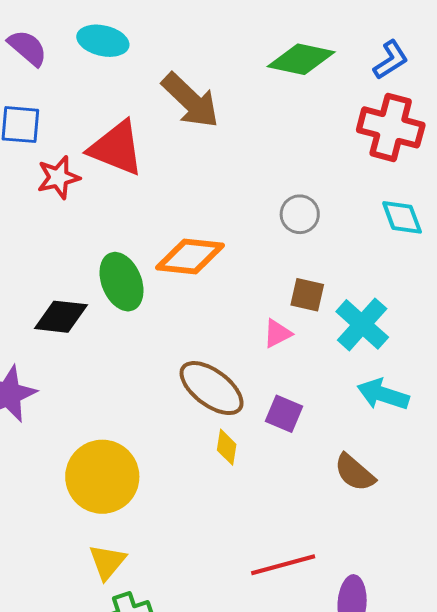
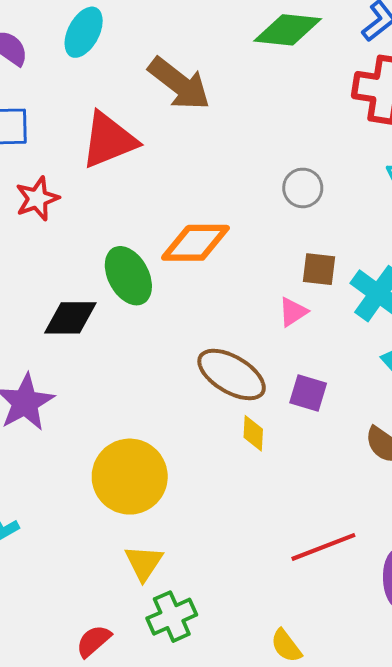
cyan ellipse: (103, 41) -> (84, 32), turned -69
red triangle: (116, 148) -> (109, 140), turned -38
red star: (58, 177) -> (37, 199), moved

